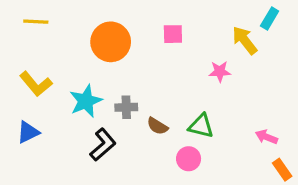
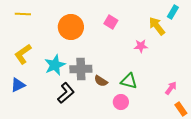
pink square: (173, 34) -> (111, 22), turned 32
yellow L-shape: (36, 84) -> (23, 54), turned 95
gray cross: (126, 107) -> (81, 69), size x1.5
pink arrow: (266, 137) -> (171, 88), turned 104

